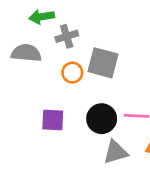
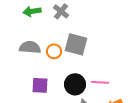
gray cross: (67, 36) -> (61, 11), moved, turned -35
gray semicircle: (26, 53) -> (30, 47), moved

